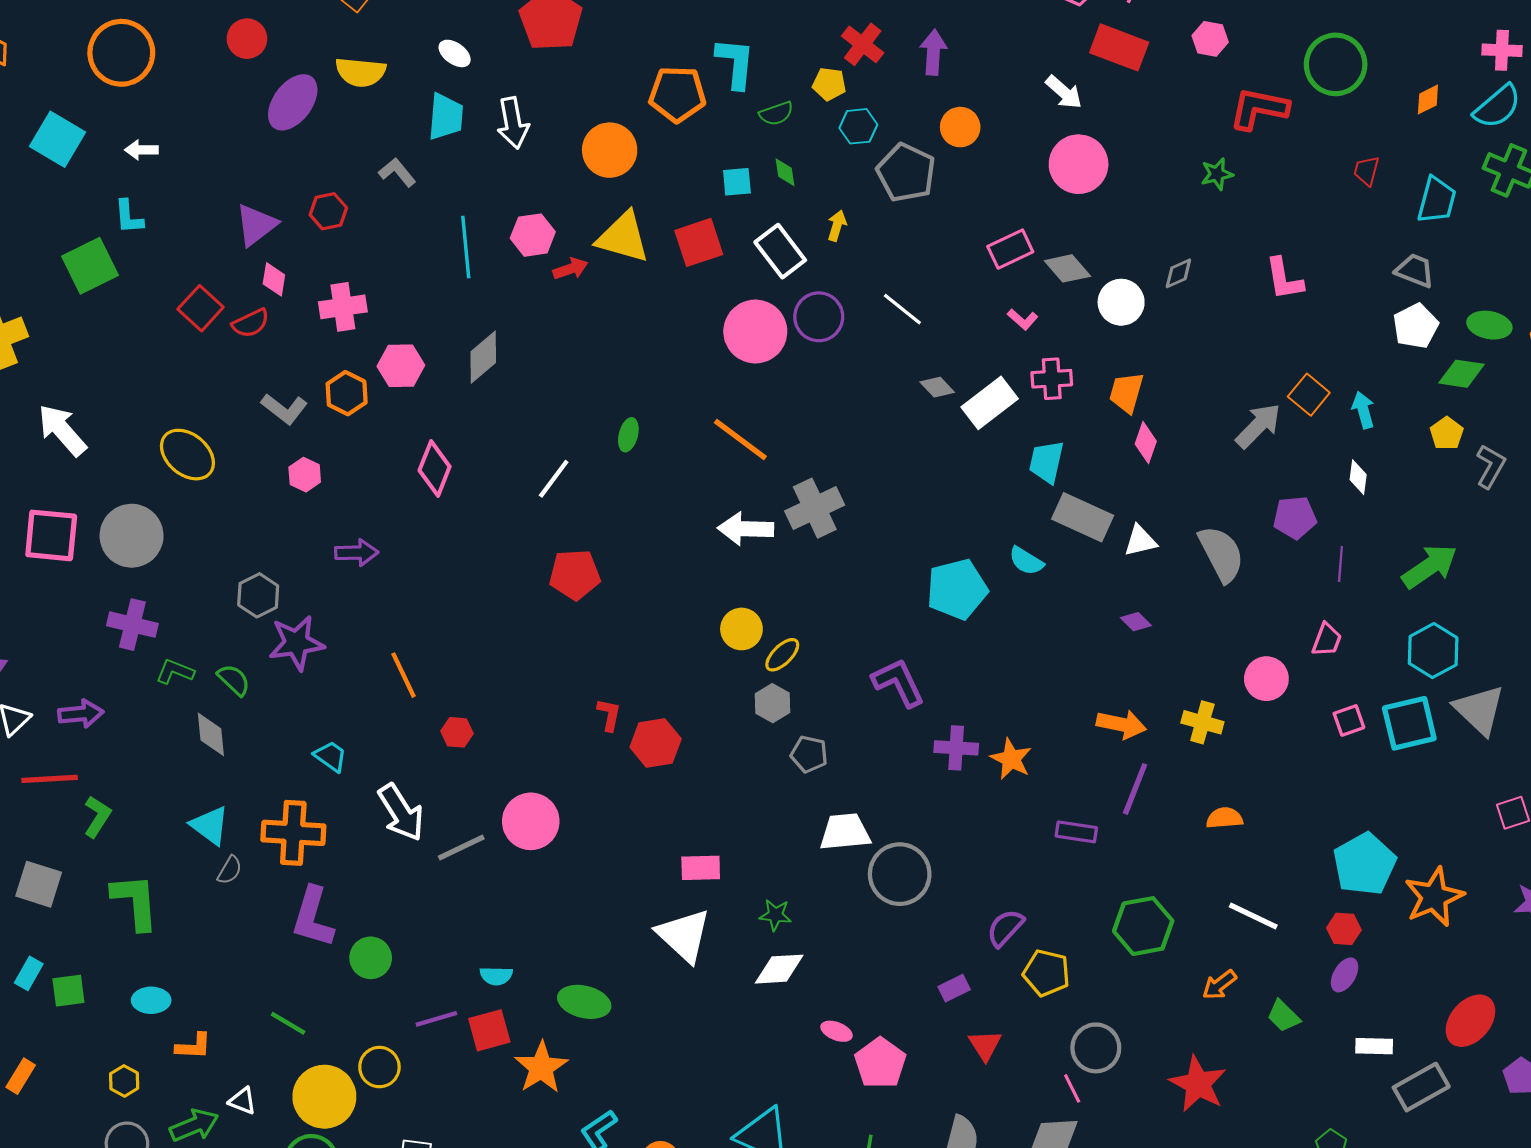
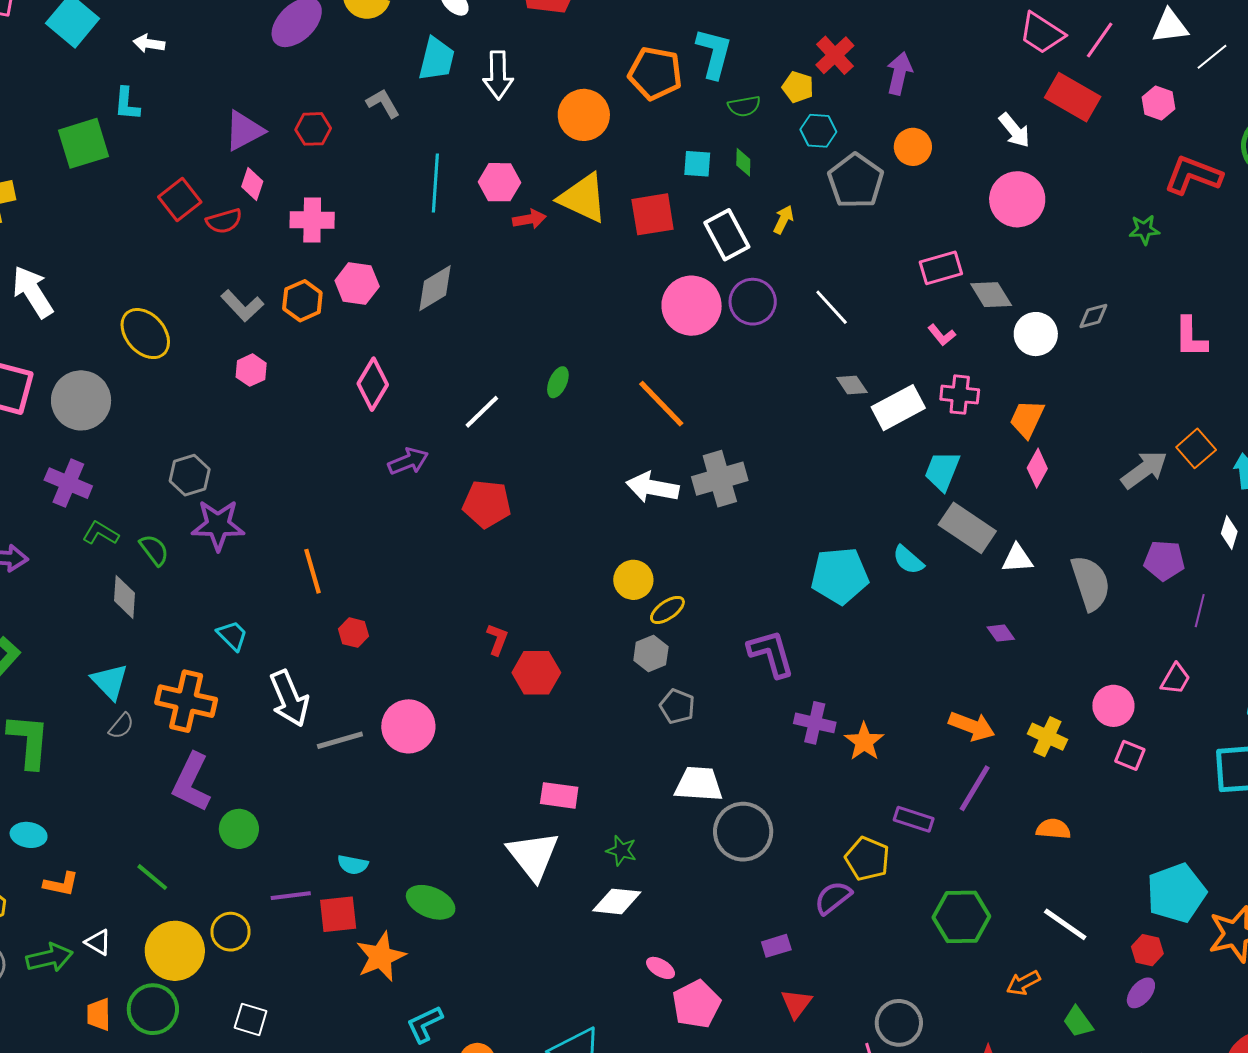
purple arrow: (357, 553) -> (408, 461), moved, turned -30
pink square: (1349, 720) -> (1130, 755), moved, turned 32
yellow pentagon: (1046, 973) -> (867, 859), moved

